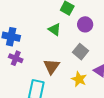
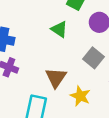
yellow star: (79, 79) -> (80, 96), moved

